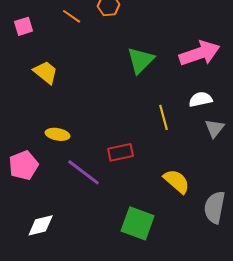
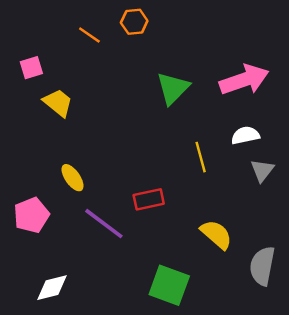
pink square: (24, 26) -> (31, 68), moved
yellow ellipse: (58, 134) -> (73, 178), turned 45

